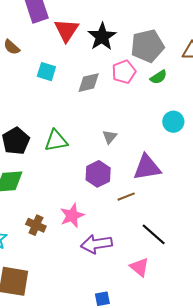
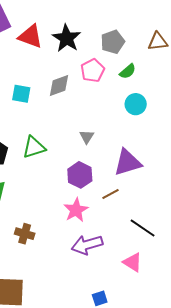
red triangle: (66, 30) -> (30, 36), turned -36
gray pentagon: (147, 46) -> (113, 42), size x0.7
cyan square: (46, 72) -> (21, 94), moved
cyan circle: (173, 122) -> (136, 104), moved
pink star: (72, 216) -> (76, 210), moved

